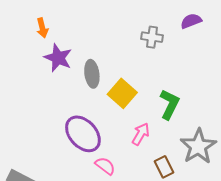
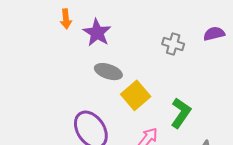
purple star: (58, 58) -> (97, 33), moved
gray ellipse: (92, 74) -> (108, 72), turned -72

